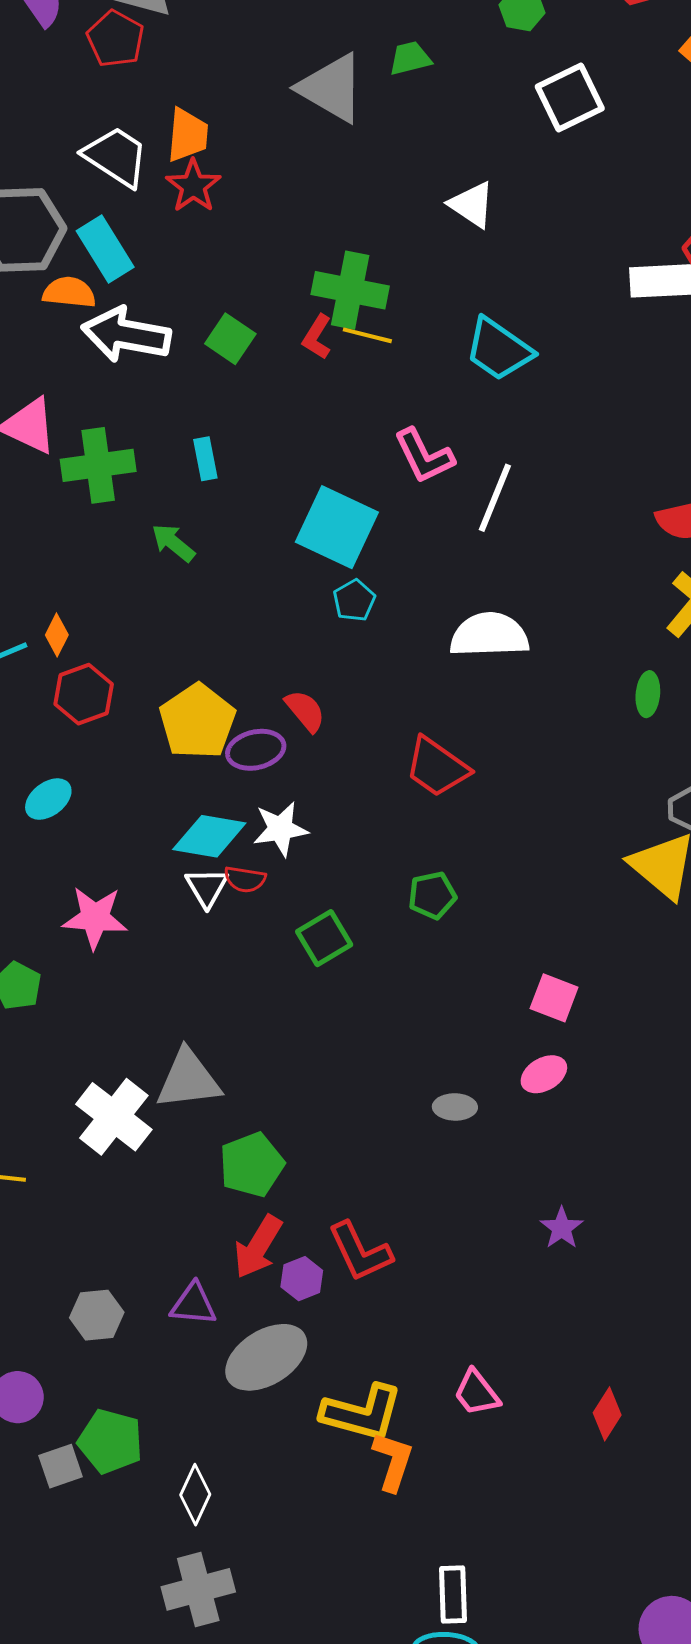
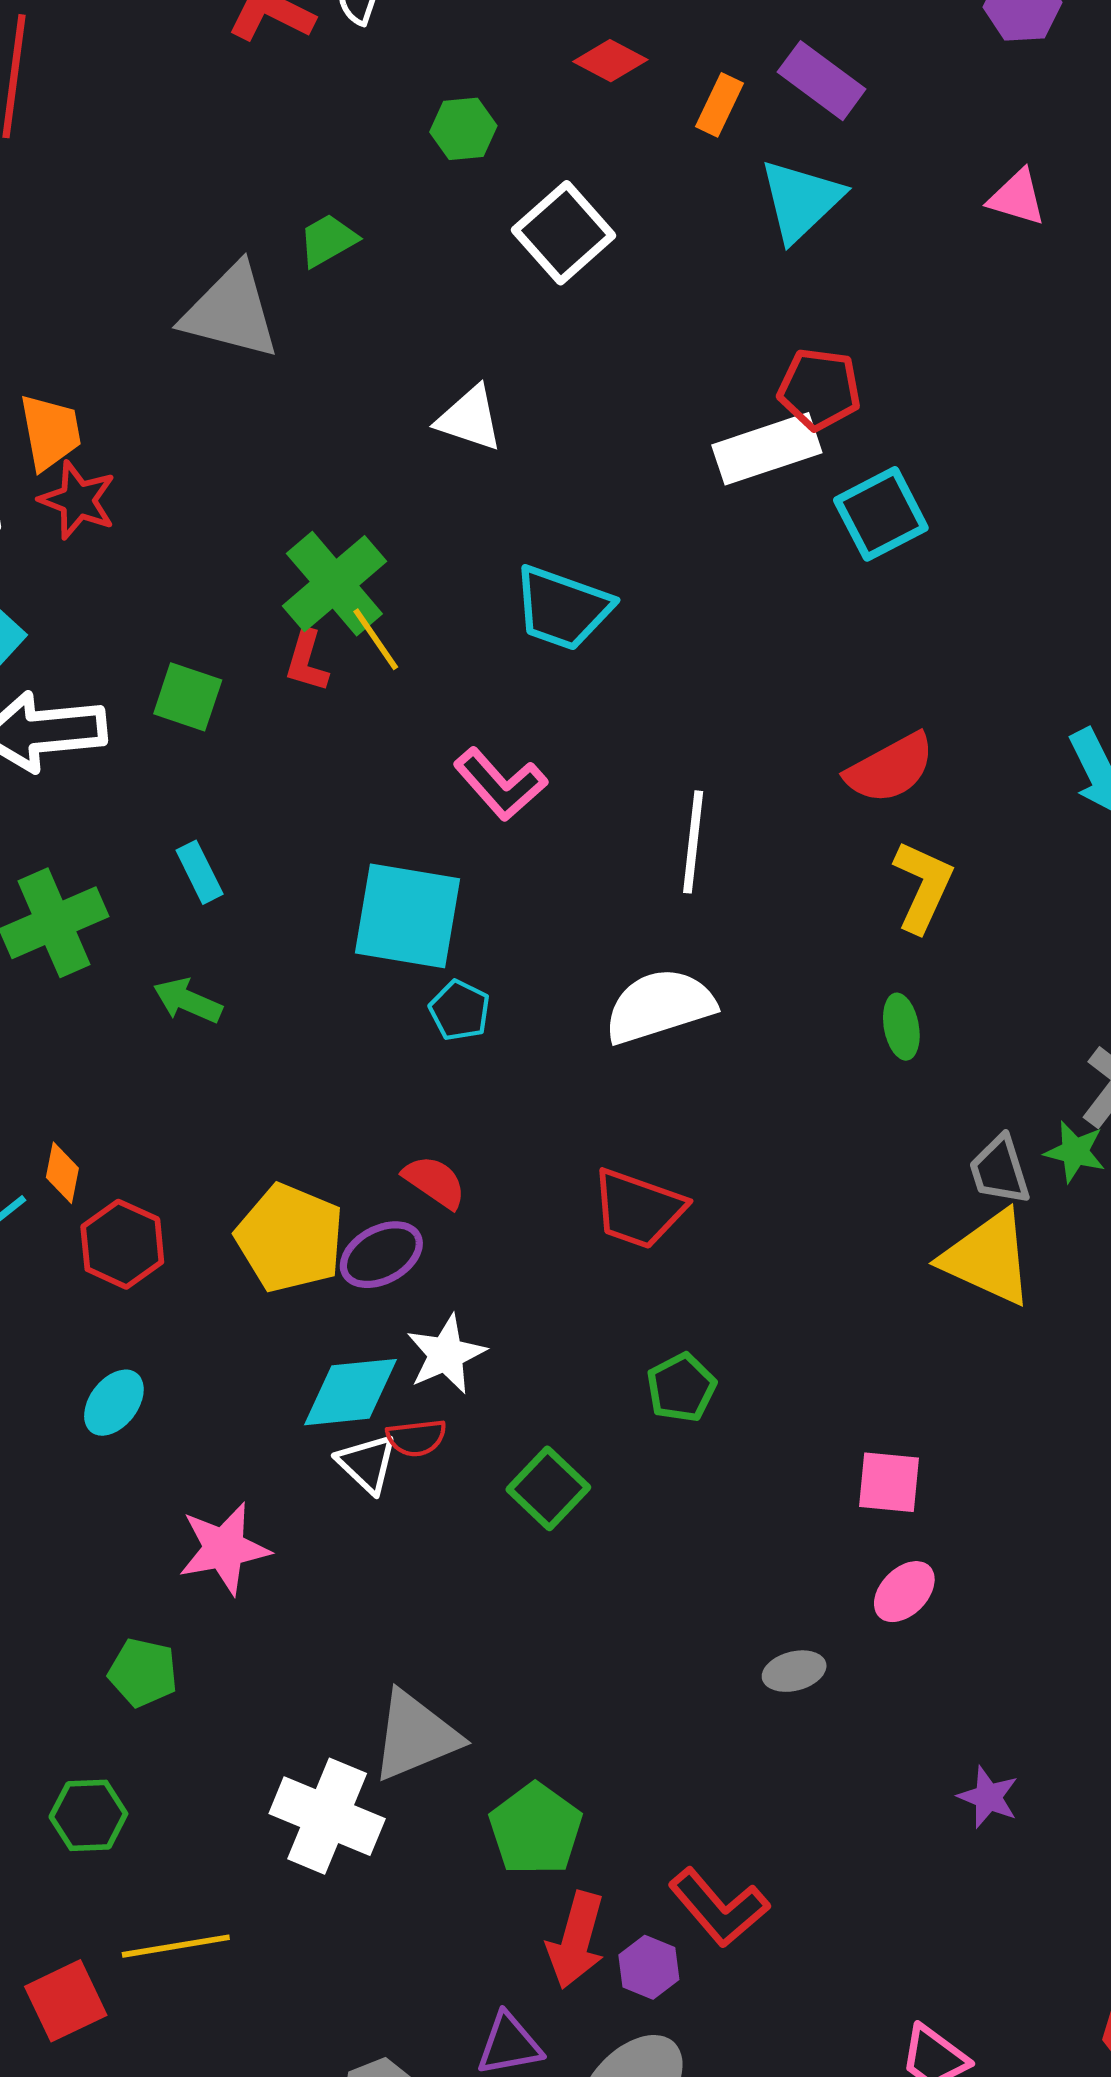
green cross: (350, 290) -> (334, 584), turned -36
yellow line: (367, 335) -> (376, 639), turned 57
white line: (495, 498) -> (693, 842), moved

